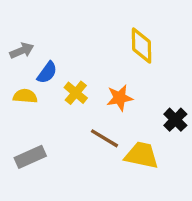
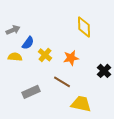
yellow trapezoid: (142, 155) -> (81, 104), moved
gray rectangle: (30, 157) -> (31, 92), moved

